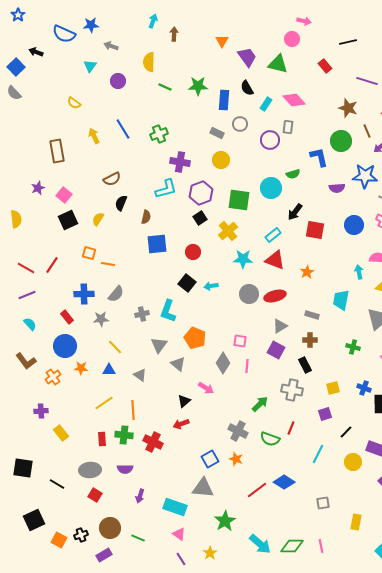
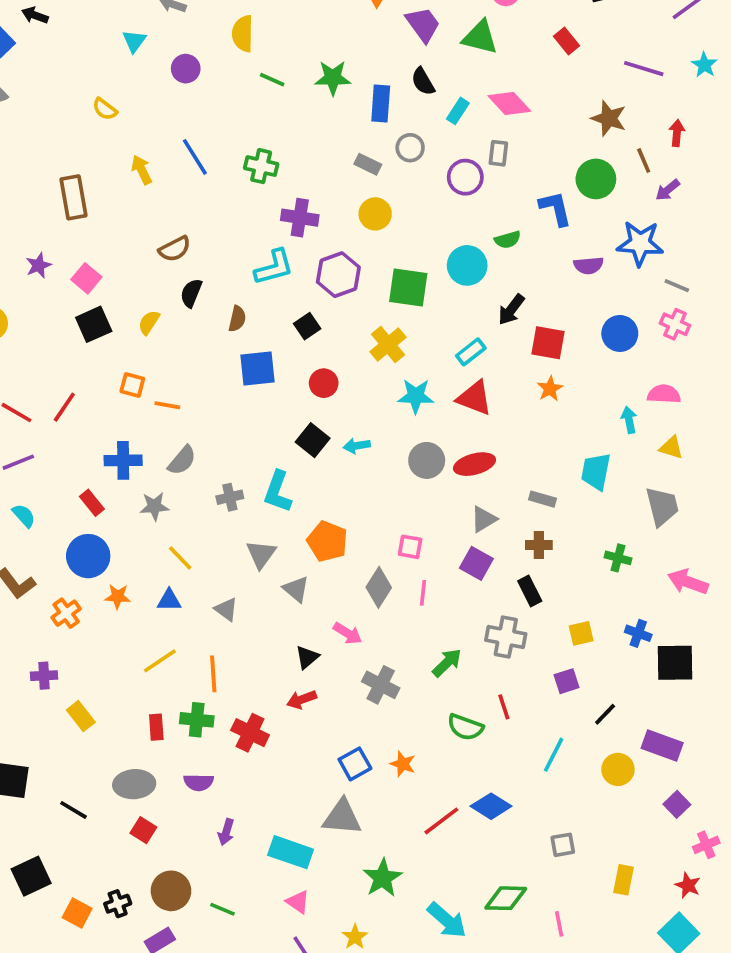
green cross: (159, 134) -> (261, 166), turned 36
black square: (200, 218) -> (307, 326), moved
orange star: (307, 272) -> (550, 389), moved
red line: (291, 428) -> (504, 707), turned -40
gray cross: (238, 431) -> (381, 685), moved
green diamond: (292, 546) -> (506, 898), moved

